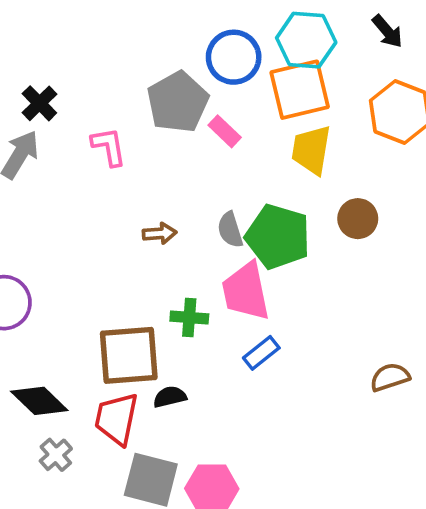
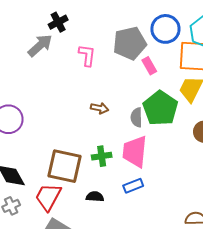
green pentagon: (278, 237) -> (160, 108), moved
green cross: (189, 317) -> (102, 156), turned -30
black semicircle: (170, 397) -> (95, 197), moved

